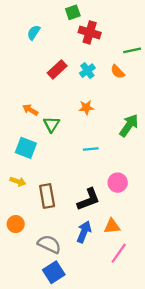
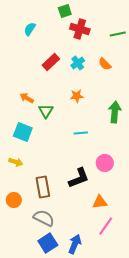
green line: (132, 50) -> (118, 34), moved
green arrow: (129, 125) -> (115, 112), turned -30
brown rectangle: (47, 196) -> (43, 187), moved
blue arrow: (84, 232) -> (75, 244), moved

